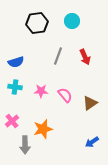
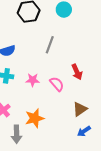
red arrow: (85, 57) -> (77, 72), moved
brown triangle: (90, 103) -> (80, 109), moved

